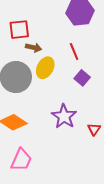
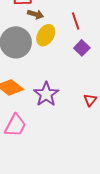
purple star: (64, 116) -> (46, 94), moved

